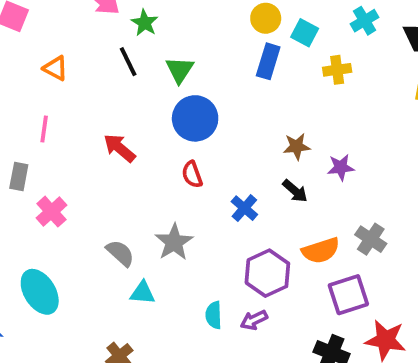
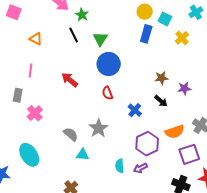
yellow cross: (337, 70) -> (182, 38), turned -32

